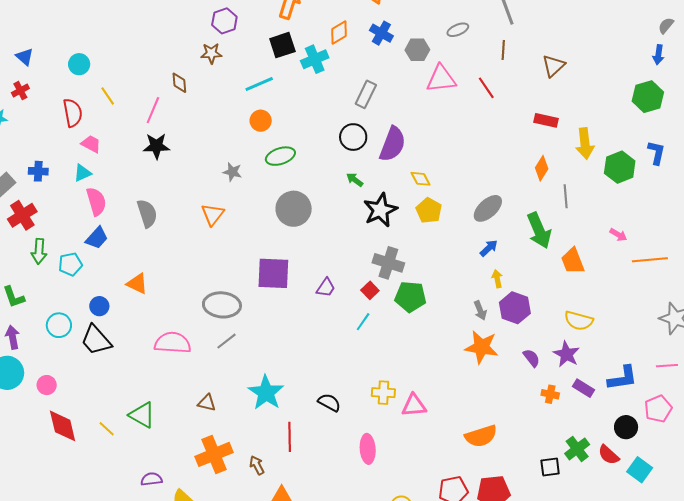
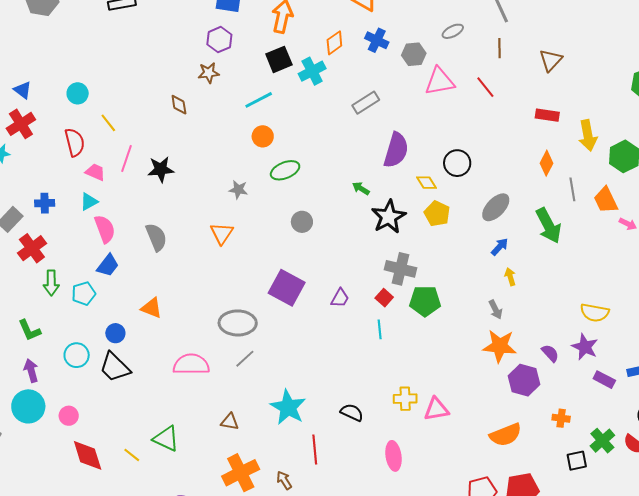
red cross: (20, 91) -> (21, 124), size x1.6
gray rectangle: (366, 94) -> (366, 103), turned 36
pink line: (153, 110) -> (126, 159), moved
black circle: (353, 137) -> (457, 163), moved
gray circle: (294, 209) -> (302, 222), size x0.6
orange trapezoid: (573, 261) -> (606, 200), moved
purple square: (273, 273) -> (287, 288), turned 30
purple hexagon: (515, 308) -> (524, 380), moved
cyan line: (363, 322) -> (380, 329), turned -36
orange cross: (550, 394) -> (561, 418), moved

